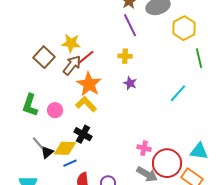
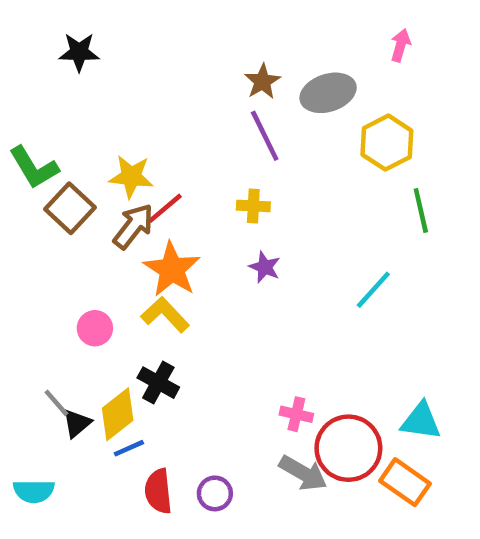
green L-shape: (30, 105) -> (34, 168), moved, turned -50
yellow diamond: (65, 148) -> (118, 414), turned -40

